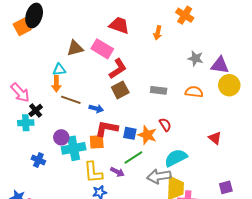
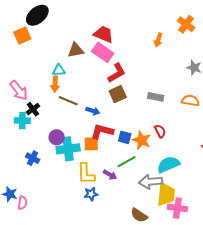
black ellipse: (34, 16) -> (37, 15), turned 30
red trapezoid: (119, 25) -> (103, 34), moved
orange square: (22, 27) -> (22, 36), moved

